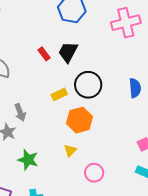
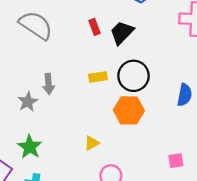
orange hexagon: (80, 120) -> (129, 110), moved
green star: (28, 160) -> (30, 147), moved

